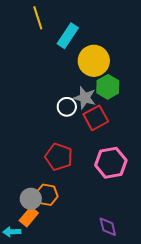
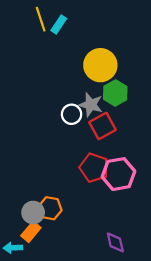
cyan rectangle: (68, 36) -> (59, 25), moved, size x0.7
red pentagon: (59, 157) -> (94, 168), moved

